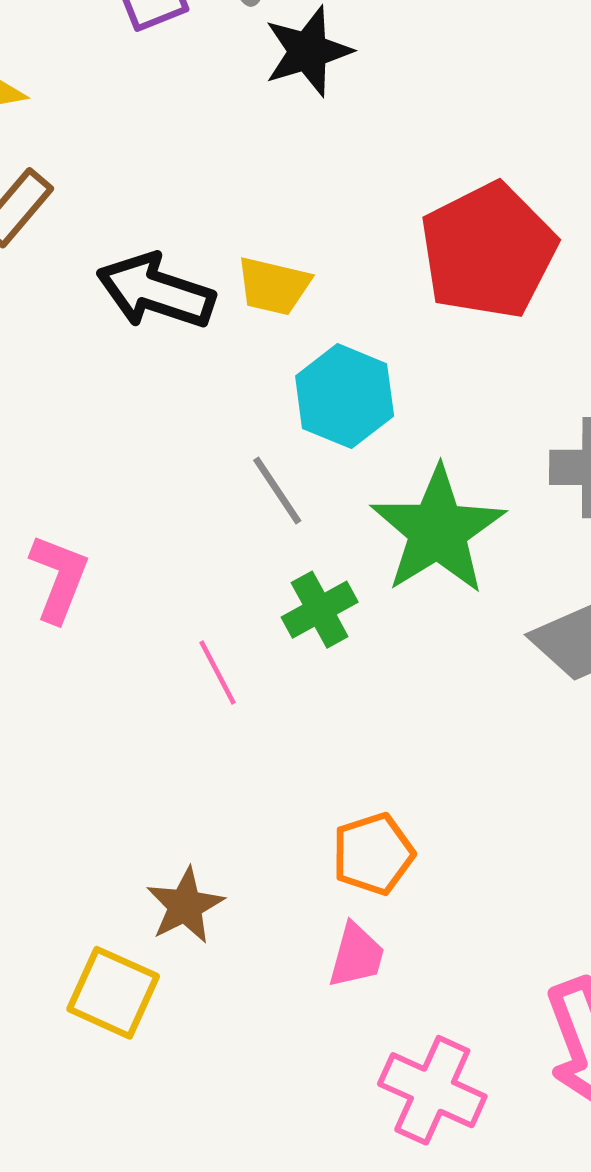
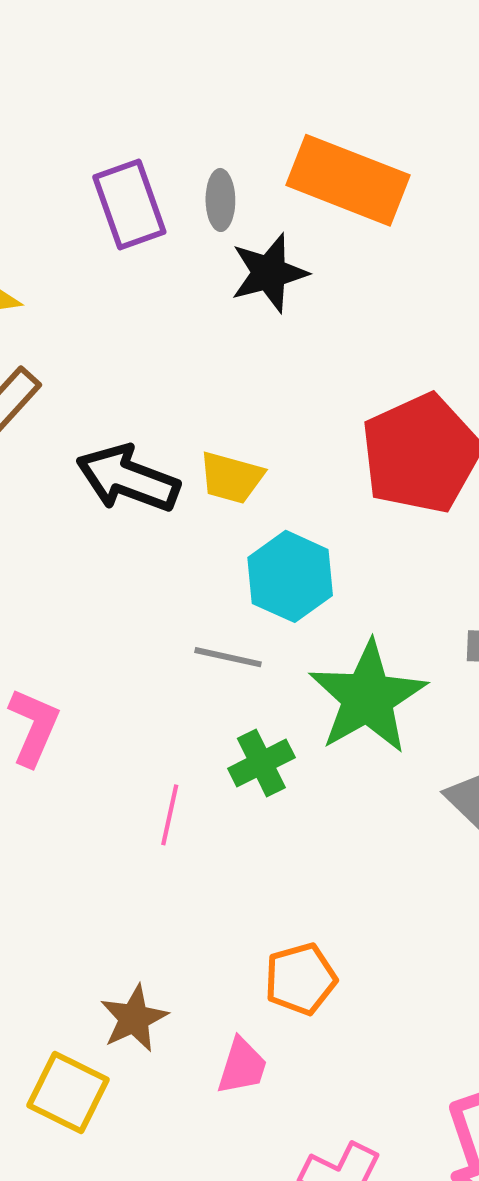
gray line: (277, 490) -> (228, 657), turned -46
pink line: (217, 672) -> (170, 815), turned 38
pink trapezoid: (356, 955) -> (242, 1066), moved

